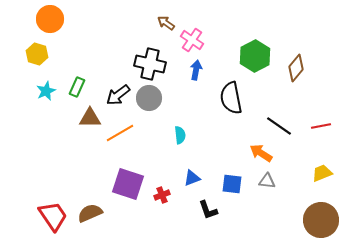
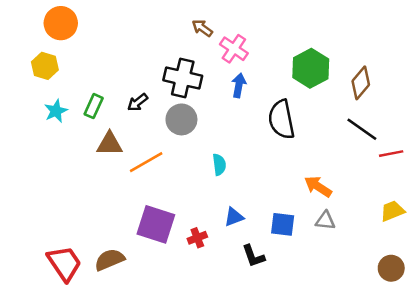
black arrow: (118, 95) -> (138, 102), moved, size x0.7
black line: (279, 126) -> (362, 129), moved
brown circle: (321, 220) -> (391, 268), size x0.6

